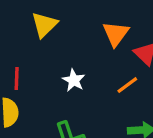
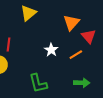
white star: (74, 80) -> (51, 50), moved

